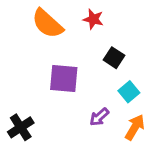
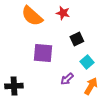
black square: (114, 58) -> (77, 39), turned 32
black cross: (21, 127) -> (14, 86), turned 30

